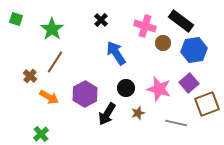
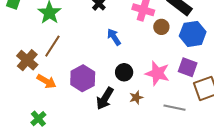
blue arrow: (116, 53) -> (114, 37), size x0.7
brown cross: (30, 76) -> (27, 60), size x1.5
purple square: (189, 83) -> (188, 67), turned -30

